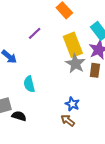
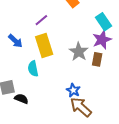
yellow rectangle: (73, 45) -> (44, 46), moved
brown arrow: (68, 120) -> (81, 107), moved, size x1.6

